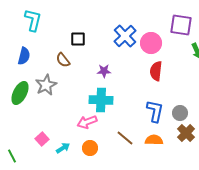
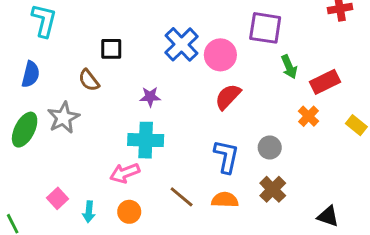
red semicircle: (156, 71) -> (228, 97), turned 36
gray circle: (180, 113) -> (270, 148), moved
cyan arrow: (63, 148) -> (89, 212), turned 128

